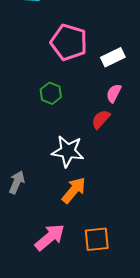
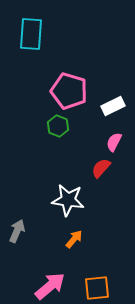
green hexagon: (51, 93) -> (58, 126), moved
orange arrow: (74, 190) -> (74, 239), size x0.7

